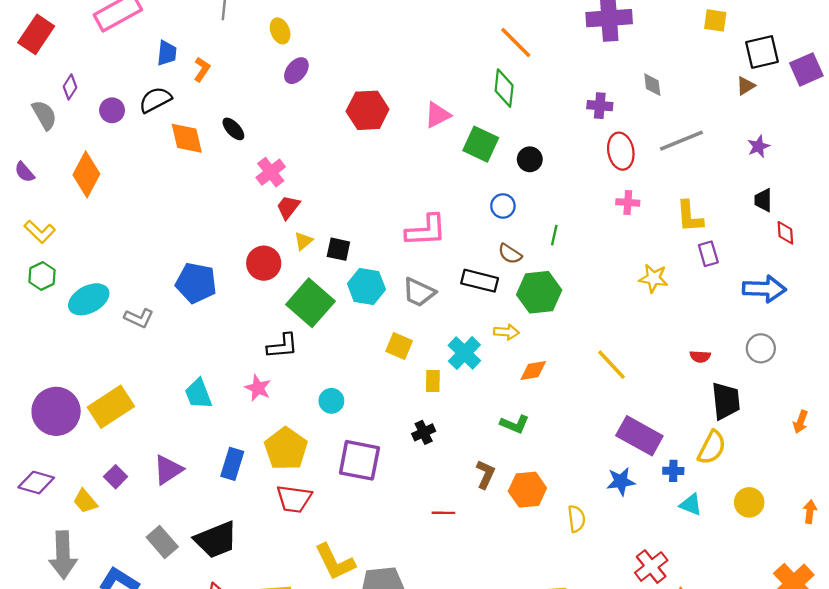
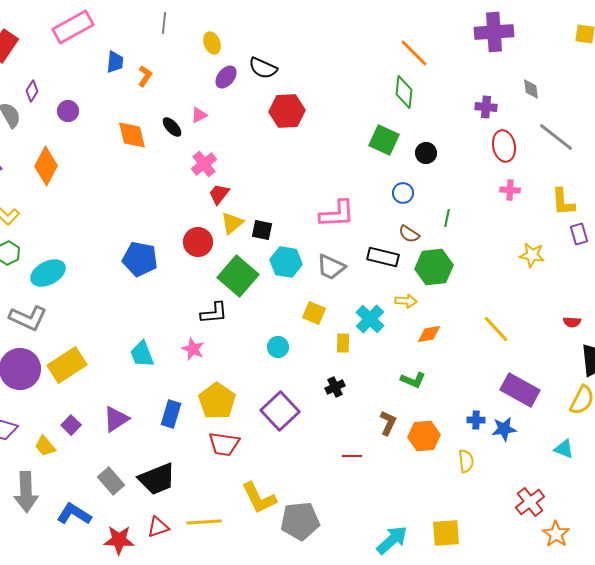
black semicircle: (155, 100) -> (263, 68), moved, turned -128
pink triangle: (438, 115) -> (199, 115), moved, size x0.7
gray line: (681, 141) -> (556, 137), turned 60
yellow triangle: (303, 241) -> (232, 223), size x1.4
gray L-shape: (139, 318) -> (28, 318), moved, size x1.5
cyan circle: (331, 401) -> (278, 347), moved
purple square: (359, 460) -> (280, 411), turned 36
blue cross: (673, 471) -> (476, 420), moved

